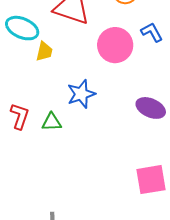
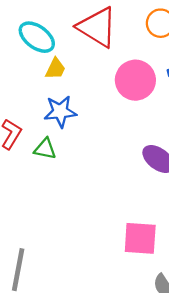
blue star: (81, 94) -> (60, 111), moved

